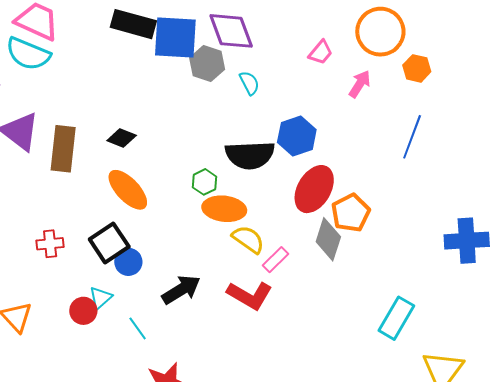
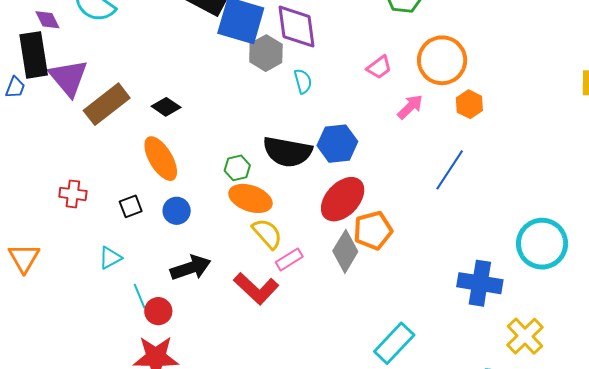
brown rectangle: (63, 149) -> (107, 104), turned 33
black square: (109, 243) -> (131, 206), size x0.6
blue circle: (128, 262) -> (177, 211), moved
red circle: (83, 311) -> (158, 311), moved

